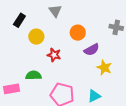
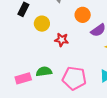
green semicircle: (33, 75) -> (44, 72), moved

